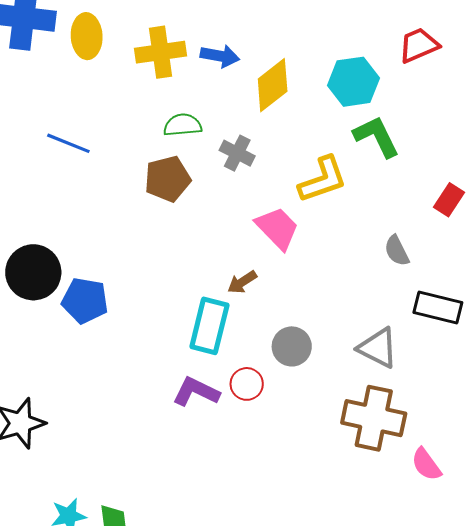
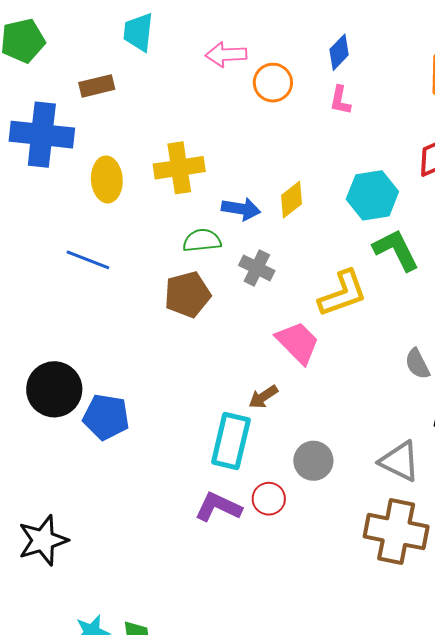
yellow ellipse: (87, 36) -> (107, 179), moved
blue arrow: (220, 56) -> (241, 209), moved
yellow diamond: (273, 85) -> (292, 200), size x0.7

